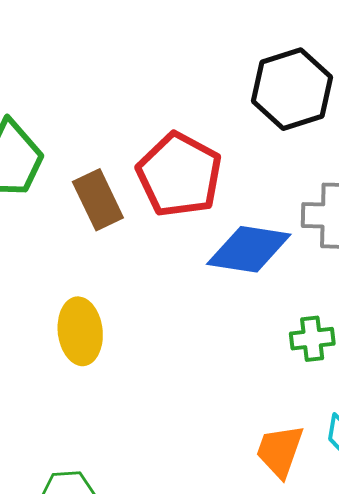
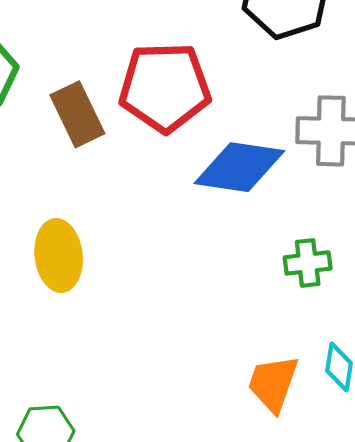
red pentagon: (179, 175) -> (165, 87), turned -30

